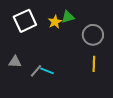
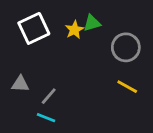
yellow line: (94, 64) -> (127, 87), turned -63
cyan line: (47, 71) -> (46, 118), moved

